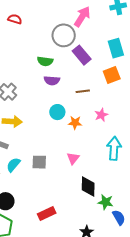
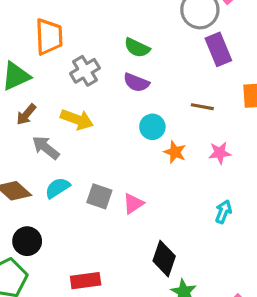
green semicircle: (45, 61) -> (137, 48), moved
purple semicircle: (52, 80) -> (136, 83), moved
cyan arrow: (114, 148) -> (223, 212), size x0.6
pink triangle: (73, 158) -> (133, 204), moved

